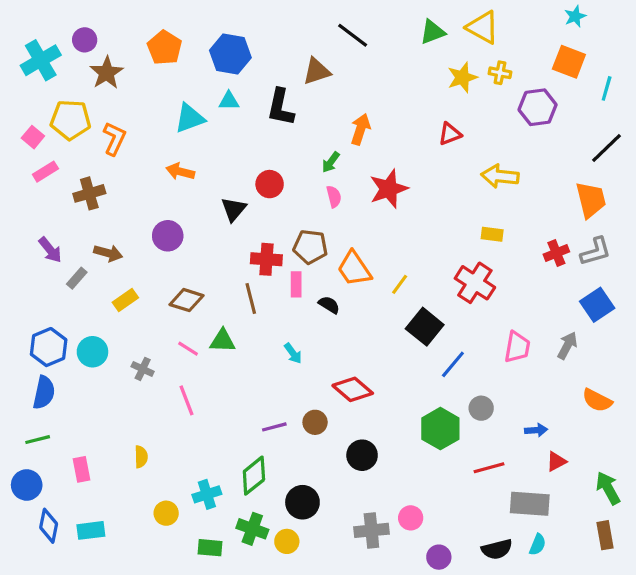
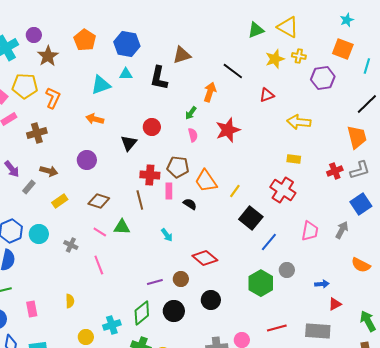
black line: (353, 35) -> (233, 71), moved
red line: (489, 468) -> (277, 328), moved
black circle: (302, 502) -> (174, 311), moved

